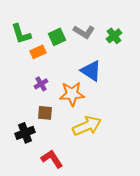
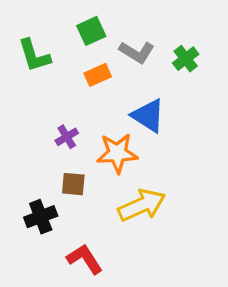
green square: (57, 37) -> (91, 31), moved
orange rectangle: (38, 52) -> (98, 75), moved

